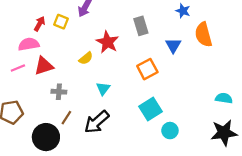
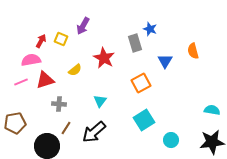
blue star: (183, 11) -> (150, 29), moved
orange semicircle: (203, 35) -> (193, 51), size x0.7
yellow semicircle: (86, 58) -> (75, 70), moved
cyan circle: (170, 131) -> (171, 140), moved

